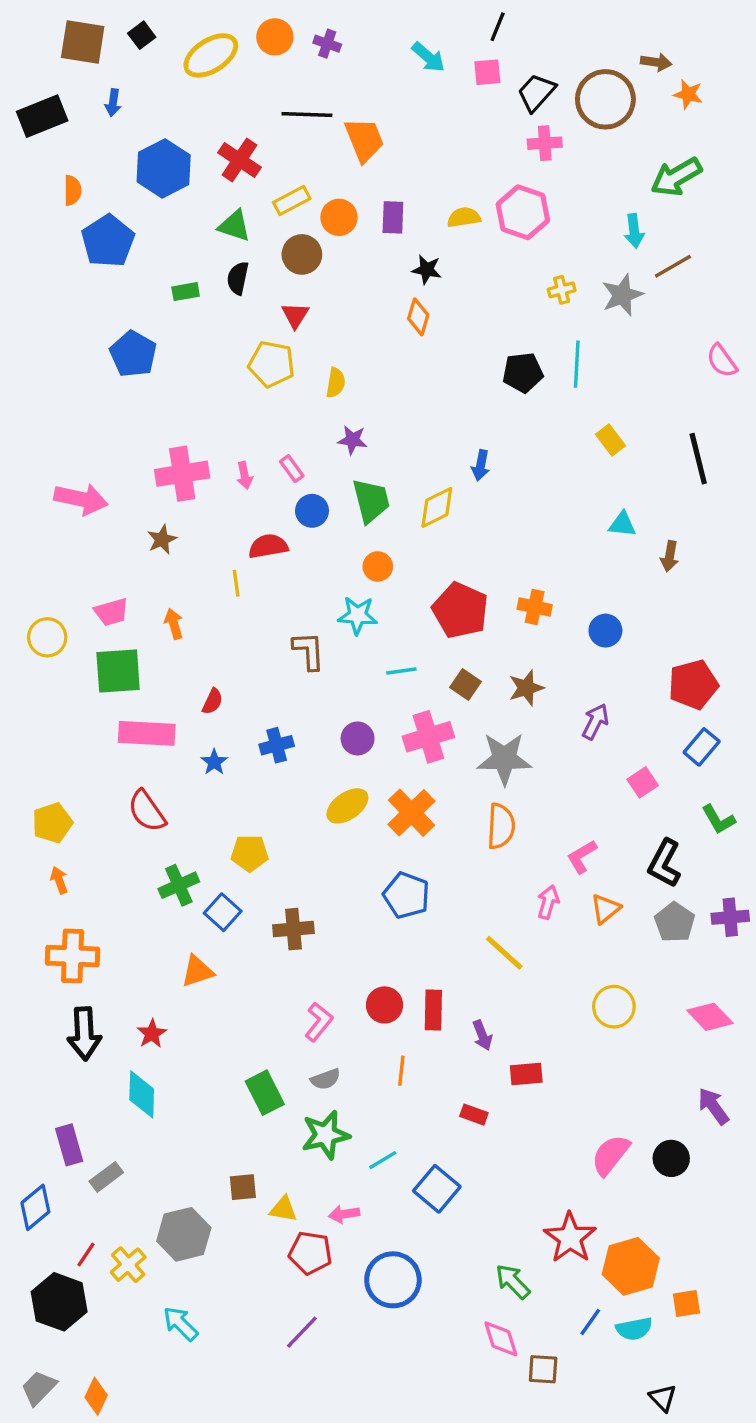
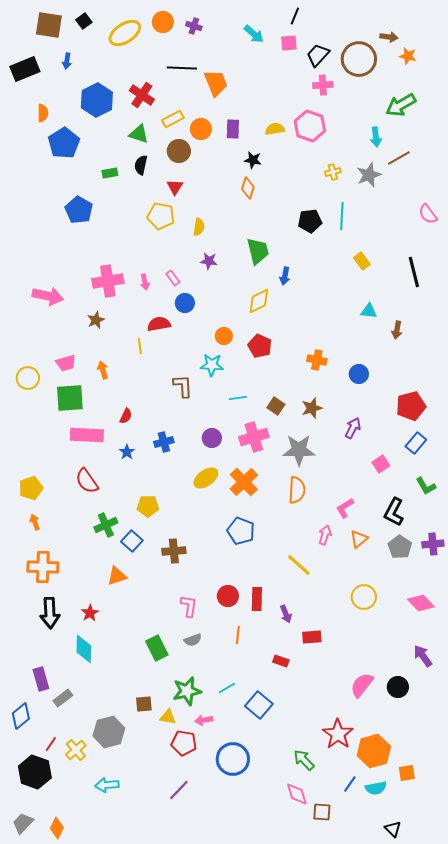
green trapezoid: (371, 501) -> (258, 251), moved
red pentagon: (460, 610) -> (260, 346), moved, size x0.7
pink L-shape: (319, 1022) -> (189, 606), turned -30
green star: (325, 1135) -> (187, 691), moved
cyan arrow: (180, 1324) -> (107, 785), turned -50

